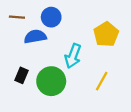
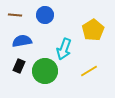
blue semicircle: (35, 37) -> (22, 41), moved
yellow line: (102, 81) -> (89, 71), turned 30

